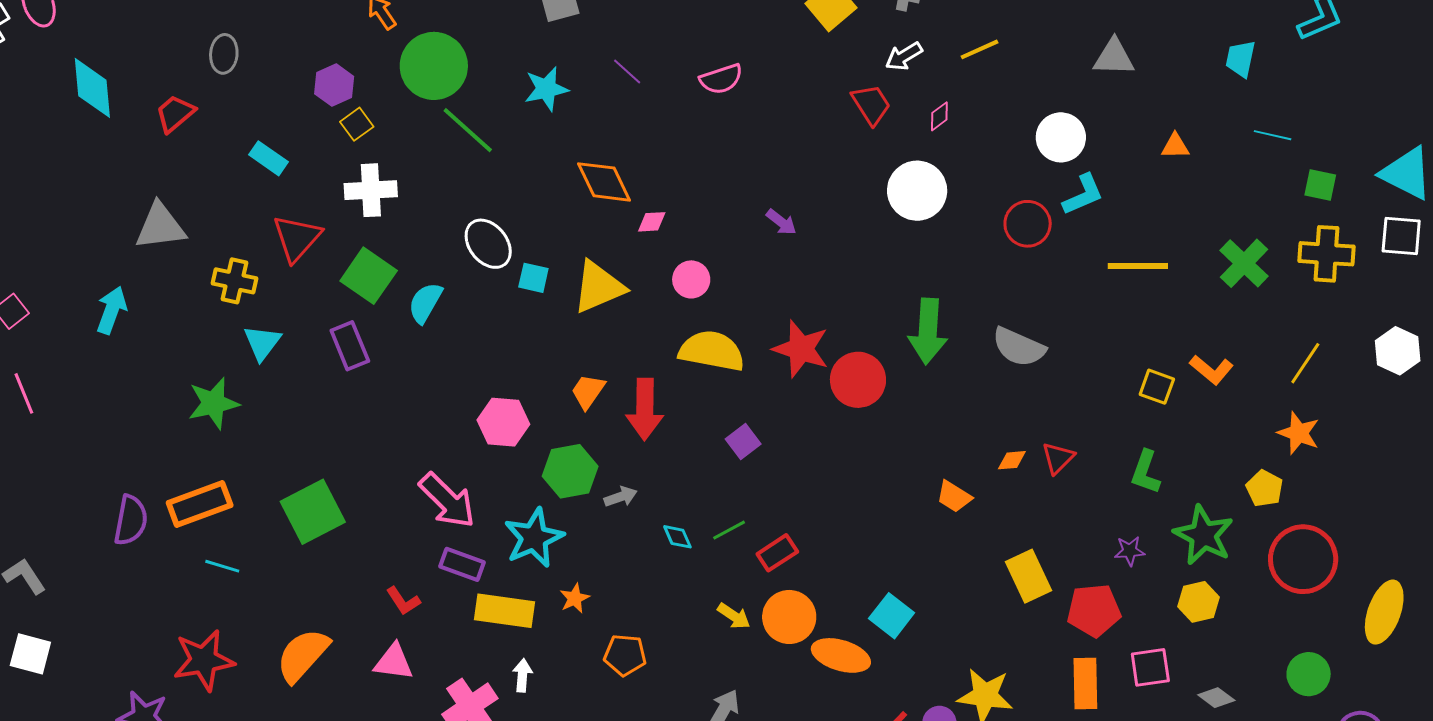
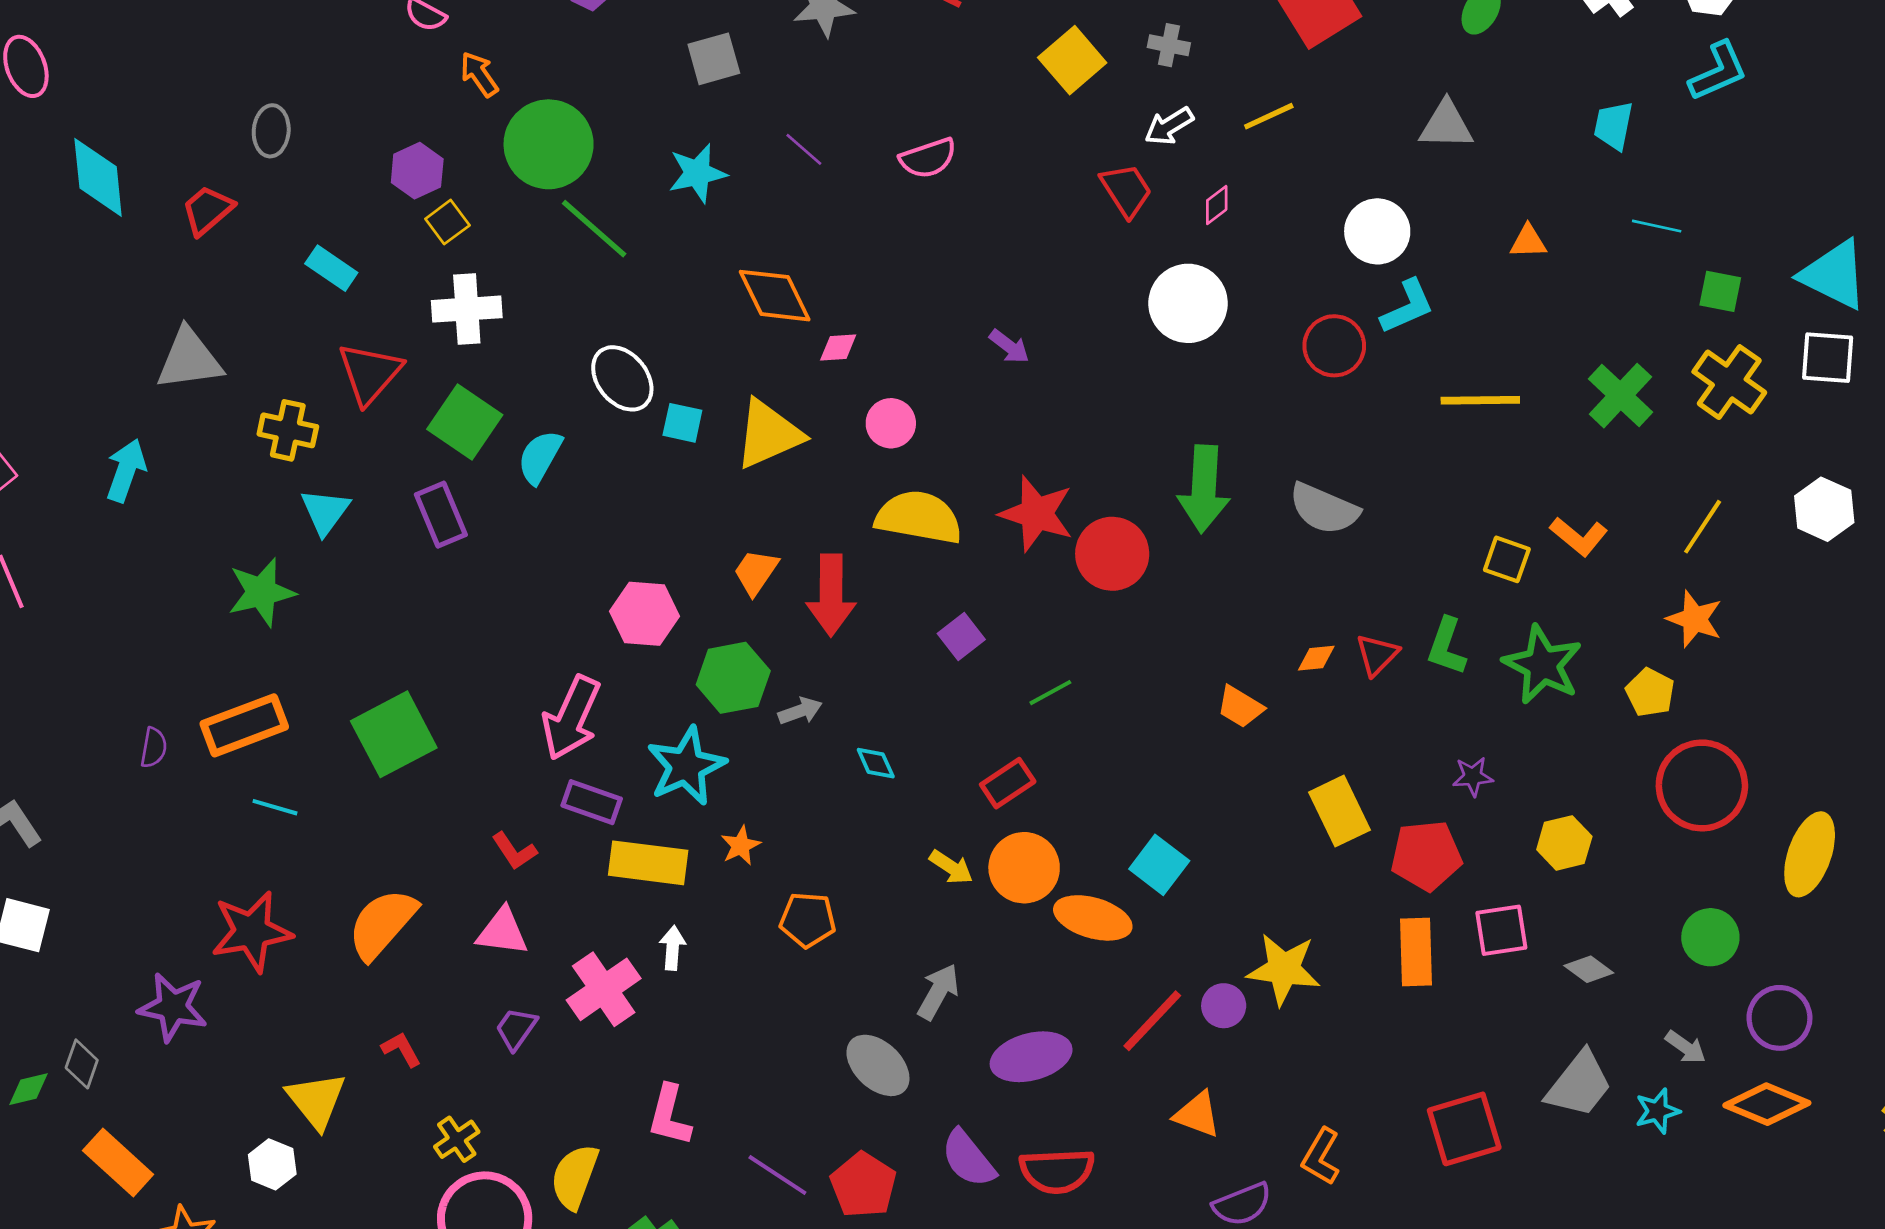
yellow cross: (1326, 254) -> (1729, 382), turned 32
green L-shape: (1146, 472) -> (1447, 646), moved
pink arrow: (447, 500) -> (571, 718), turned 70
purple semicircle: (131, 520) -> (154, 748), size x0.6
green line: (729, 530) -> (1050, 693), moved
green star: (1203, 535) -> (1543, 665), moved

